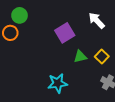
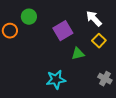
green circle: (20, 15) -> (29, 17), moved
yellow square: (102, 57) -> (99, 41), moved

